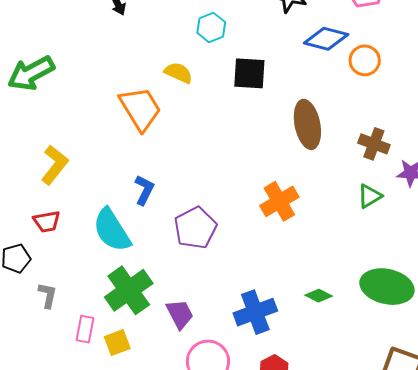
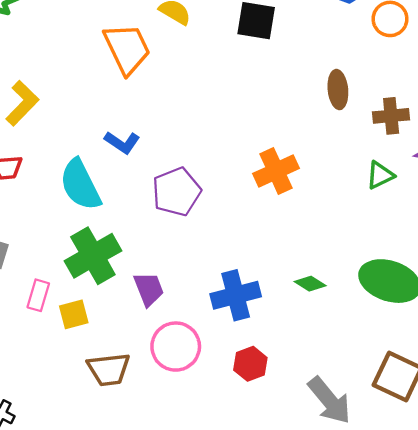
brown ellipse: (307, 124) -> (338, 90), moved, size x0.7
brown cross: (374, 144) -> (391, 116), turned -32
blue L-shape: (144, 190) -> (122, 142), turned 92

